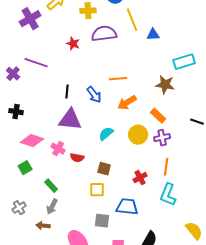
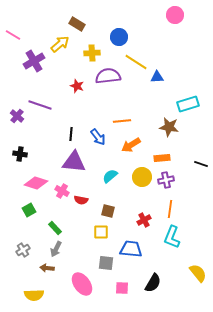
yellow line: (132, 20) -> (136, 62), turned -35
orange rectangle: (158, 116) -> (162, 158), turned -49

